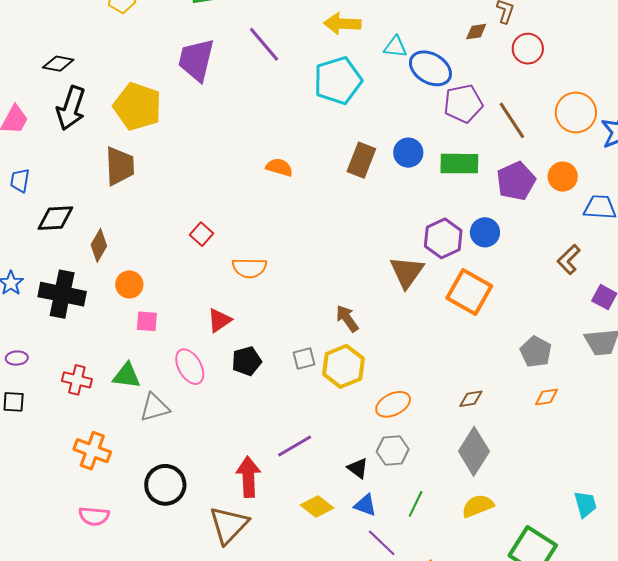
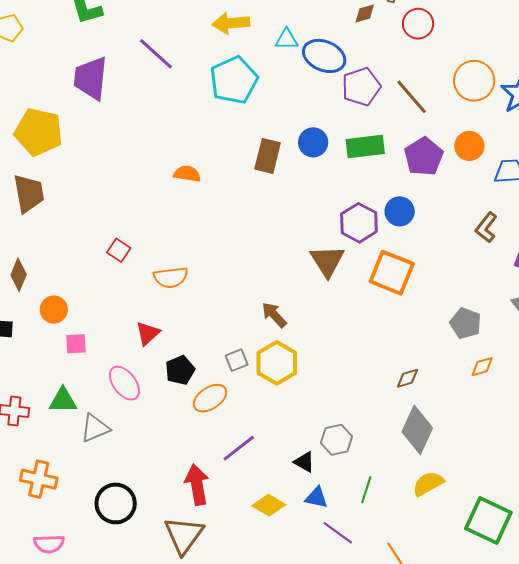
orange ellipse: (393, 404) -> (210, 398), moved

